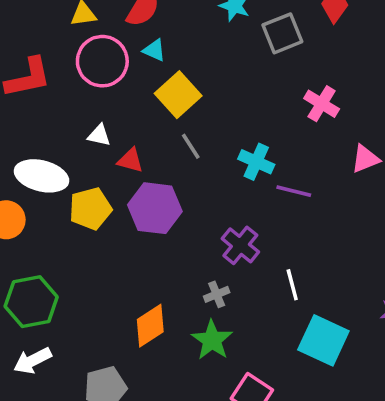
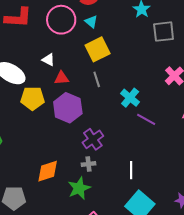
red triangle: (130, 160) -> (62, 78), turned -35
purple cross: (240, 245) -> (93, 139), moved

